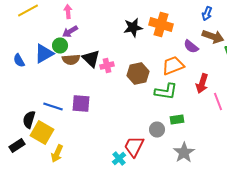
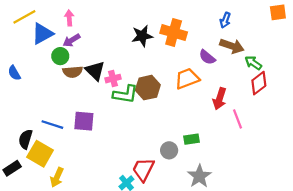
blue triangle: (44, 54) -> (42, 34), moved
green L-shape: (166, 92) -> (125, 94), moved

